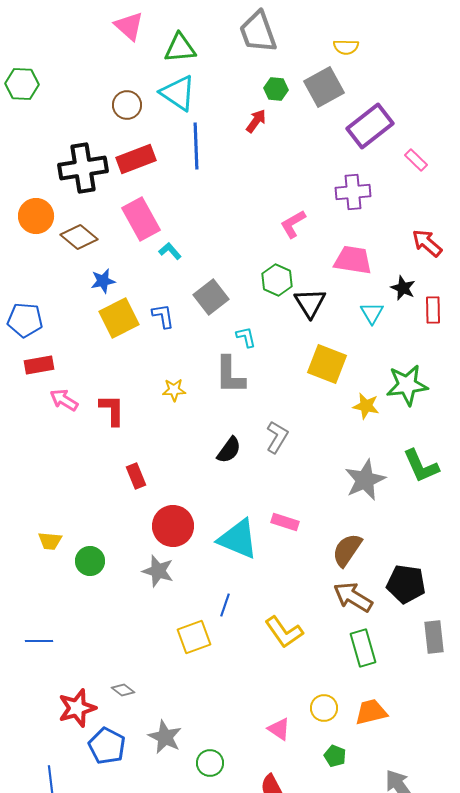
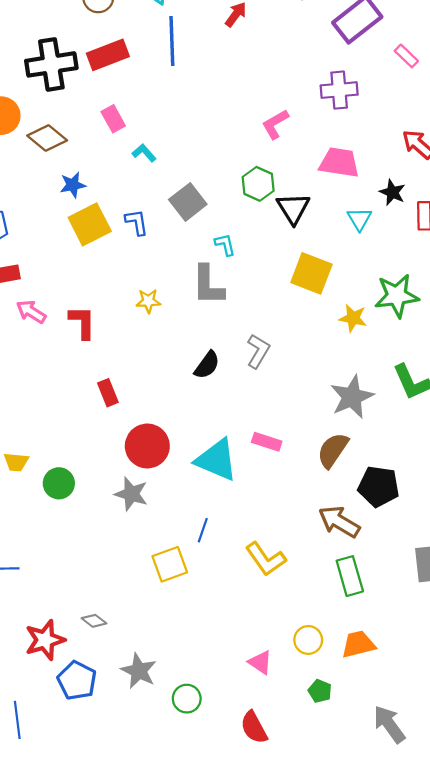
pink rectangle: (141, 219) -> (113, 119), size x0.6
brown semicircle: (347, 550) -> (333, 450), moved
black pentagon: (406, 584) -> (379, 487), moved

